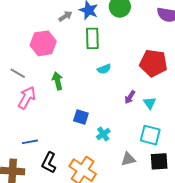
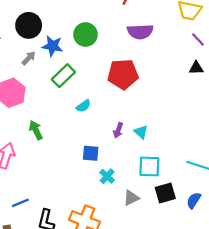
green rectangle: (92, 38) -> (63, 76), turned 60
red pentagon: (153, 63) -> (123, 74), moved
blue square: (81, 117) -> (91, 153), moved
cyan cross: (103, 134) -> (107, 176), moved

